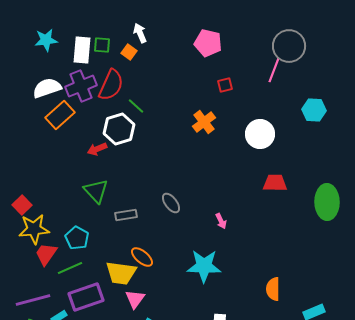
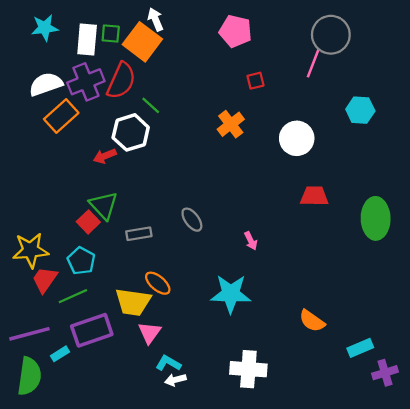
orange square: (129, 52) -> (142, 42), size x2.0
red square: (22, 205) -> (88, 222), moved
orange semicircle: (273, 289) -> (312, 321), turned -55

